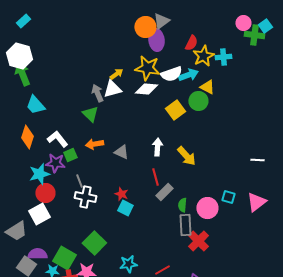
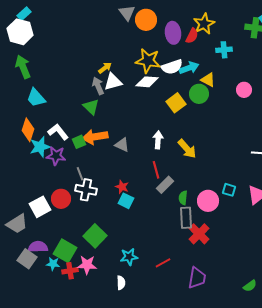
gray triangle: (161, 21) -> (127, 13), moved, turned -30
pink circle: (243, 23) -> (244, 90), moved
purple ellipse: (156, 40) -> (173, 33), moved
white hexagon: (19, 56) -> (20, 32), moved
yellow star: (203, 56) -> (204, 24), moved
yellow arrow: (116, 74) -> (105, 68), moved
orange arrow: (94, 144) -> (95, 137), size x1.4
green square: (70, 155) -> (79, 142), moved
cyan star: (39, 174) -> (40, 147), moved
red circle: (45, 193) -> (61, 199), moved

